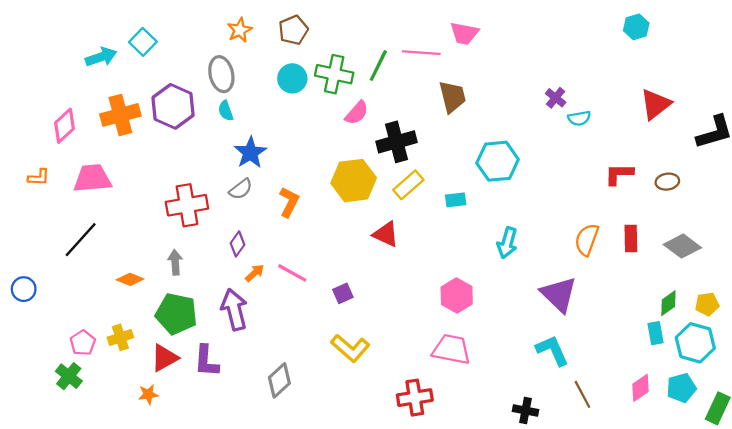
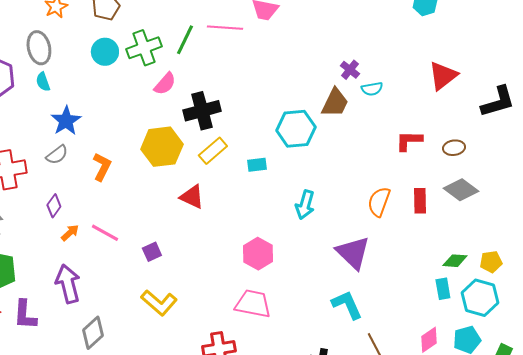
green cross: (334, 74) -> (144, 48), turned -32
brown trapezoid: (452, 97) -> (335, 103), moved, turned 40
gray diamond: (682, 246) -> (461, 190), moved
green diamond: (668, 303) -> (455, 261), turned 40
purple arrow: (234, 309) -> (68, 284), moved

